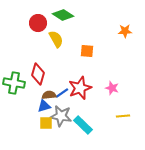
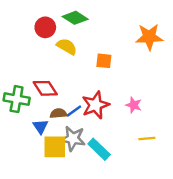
orange star: (125, 31) -> (149, 37), size x1.6
yellow semicircle: (56, 39) -> (67, 46), turned -30
red diamond: (38, 74) -> (45, 88), turned -50
blue triangle: (44, 106) -> (40, 127), moved, turned -48
yellow square: (46, 123) -> (55, 147), size x1.5

